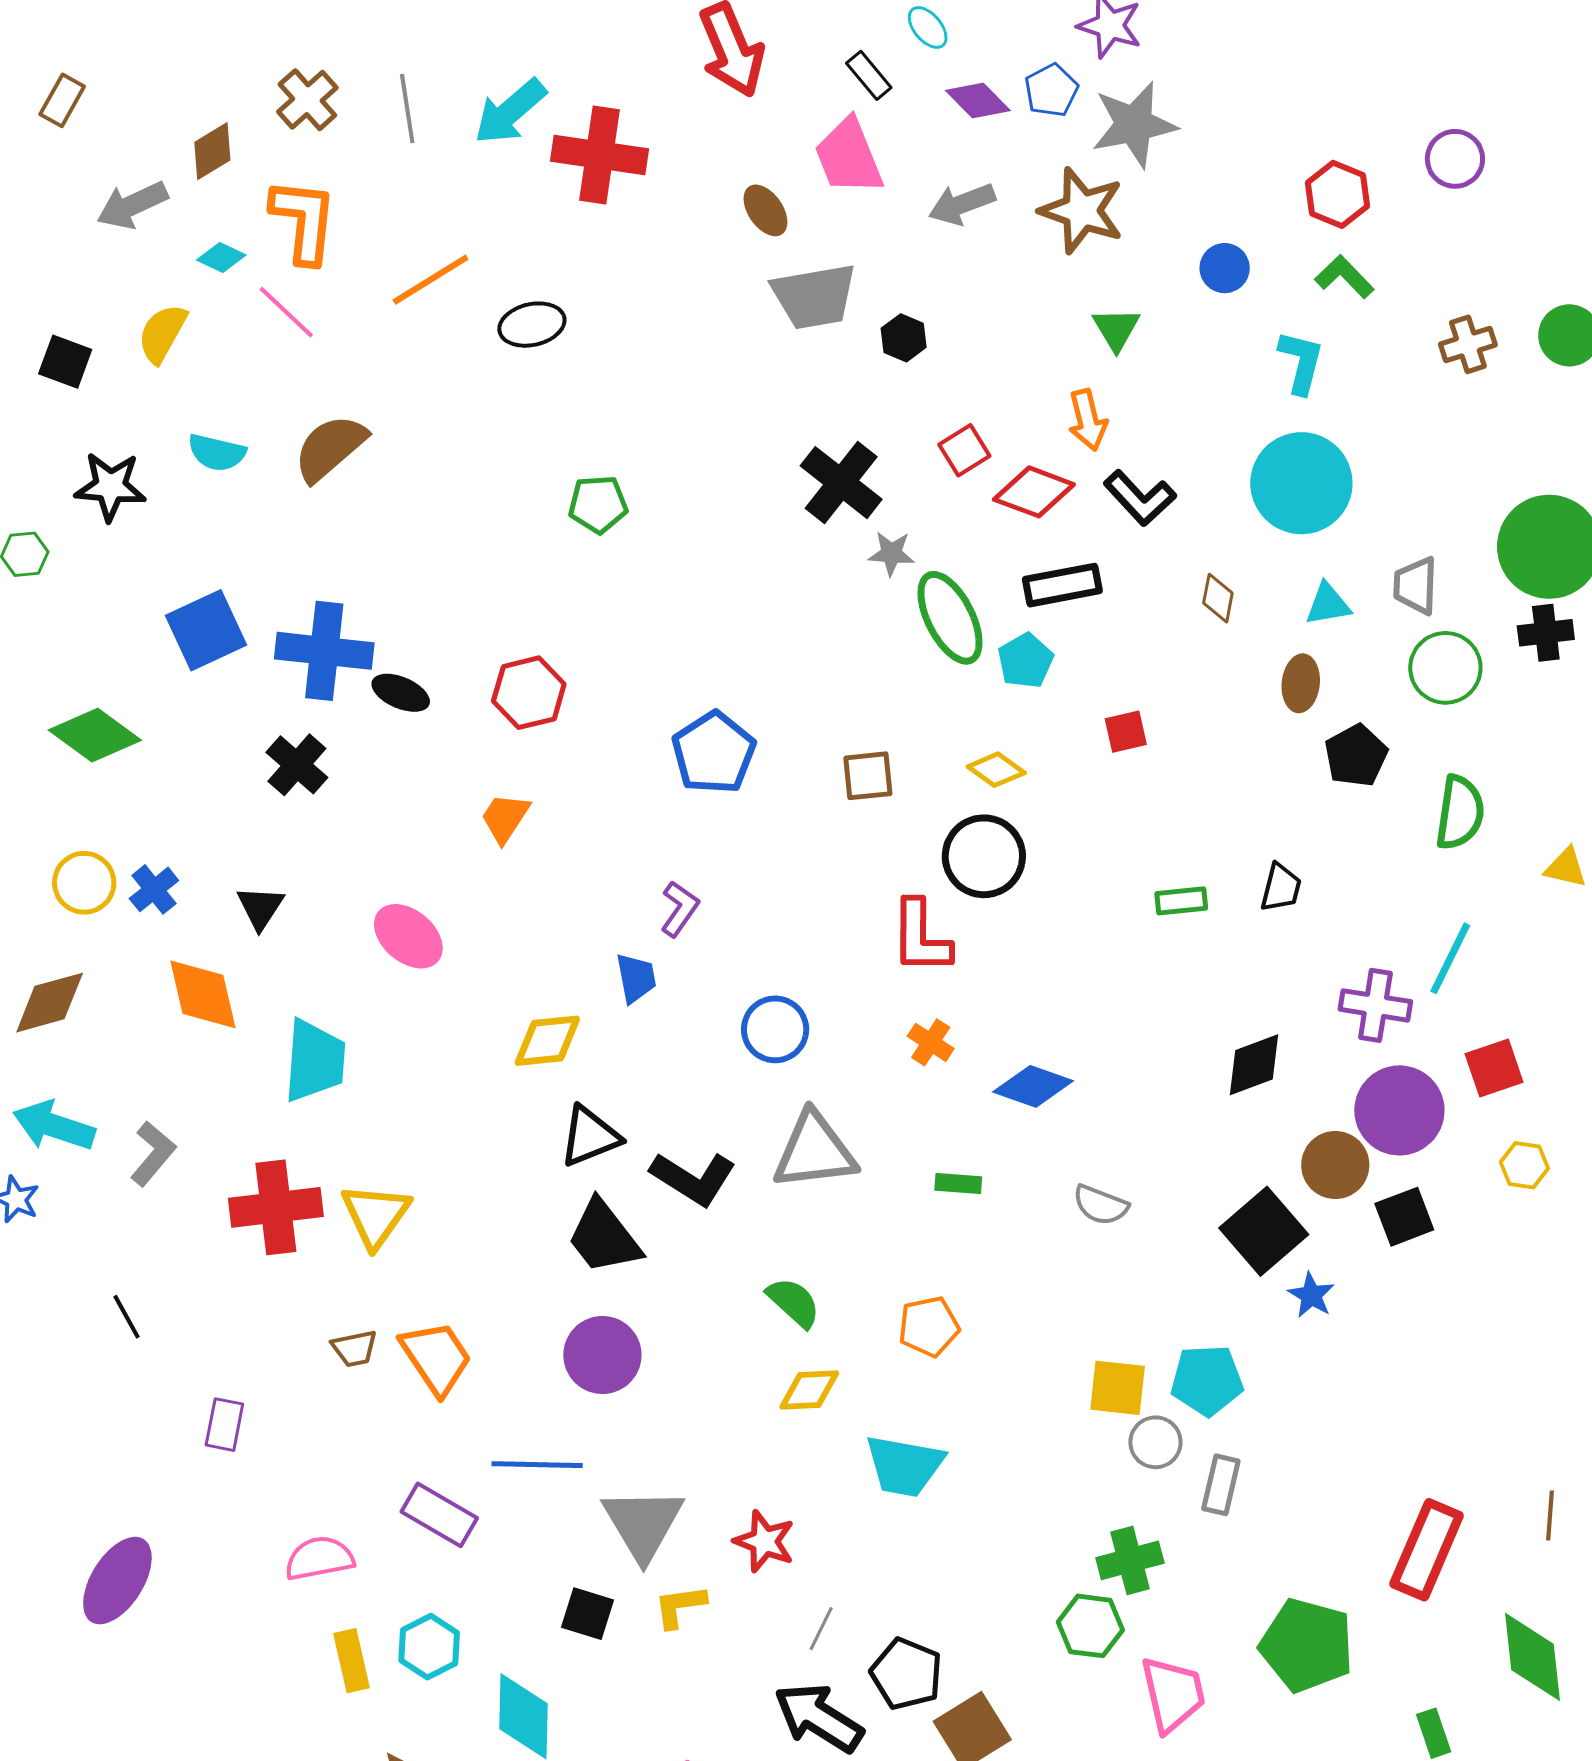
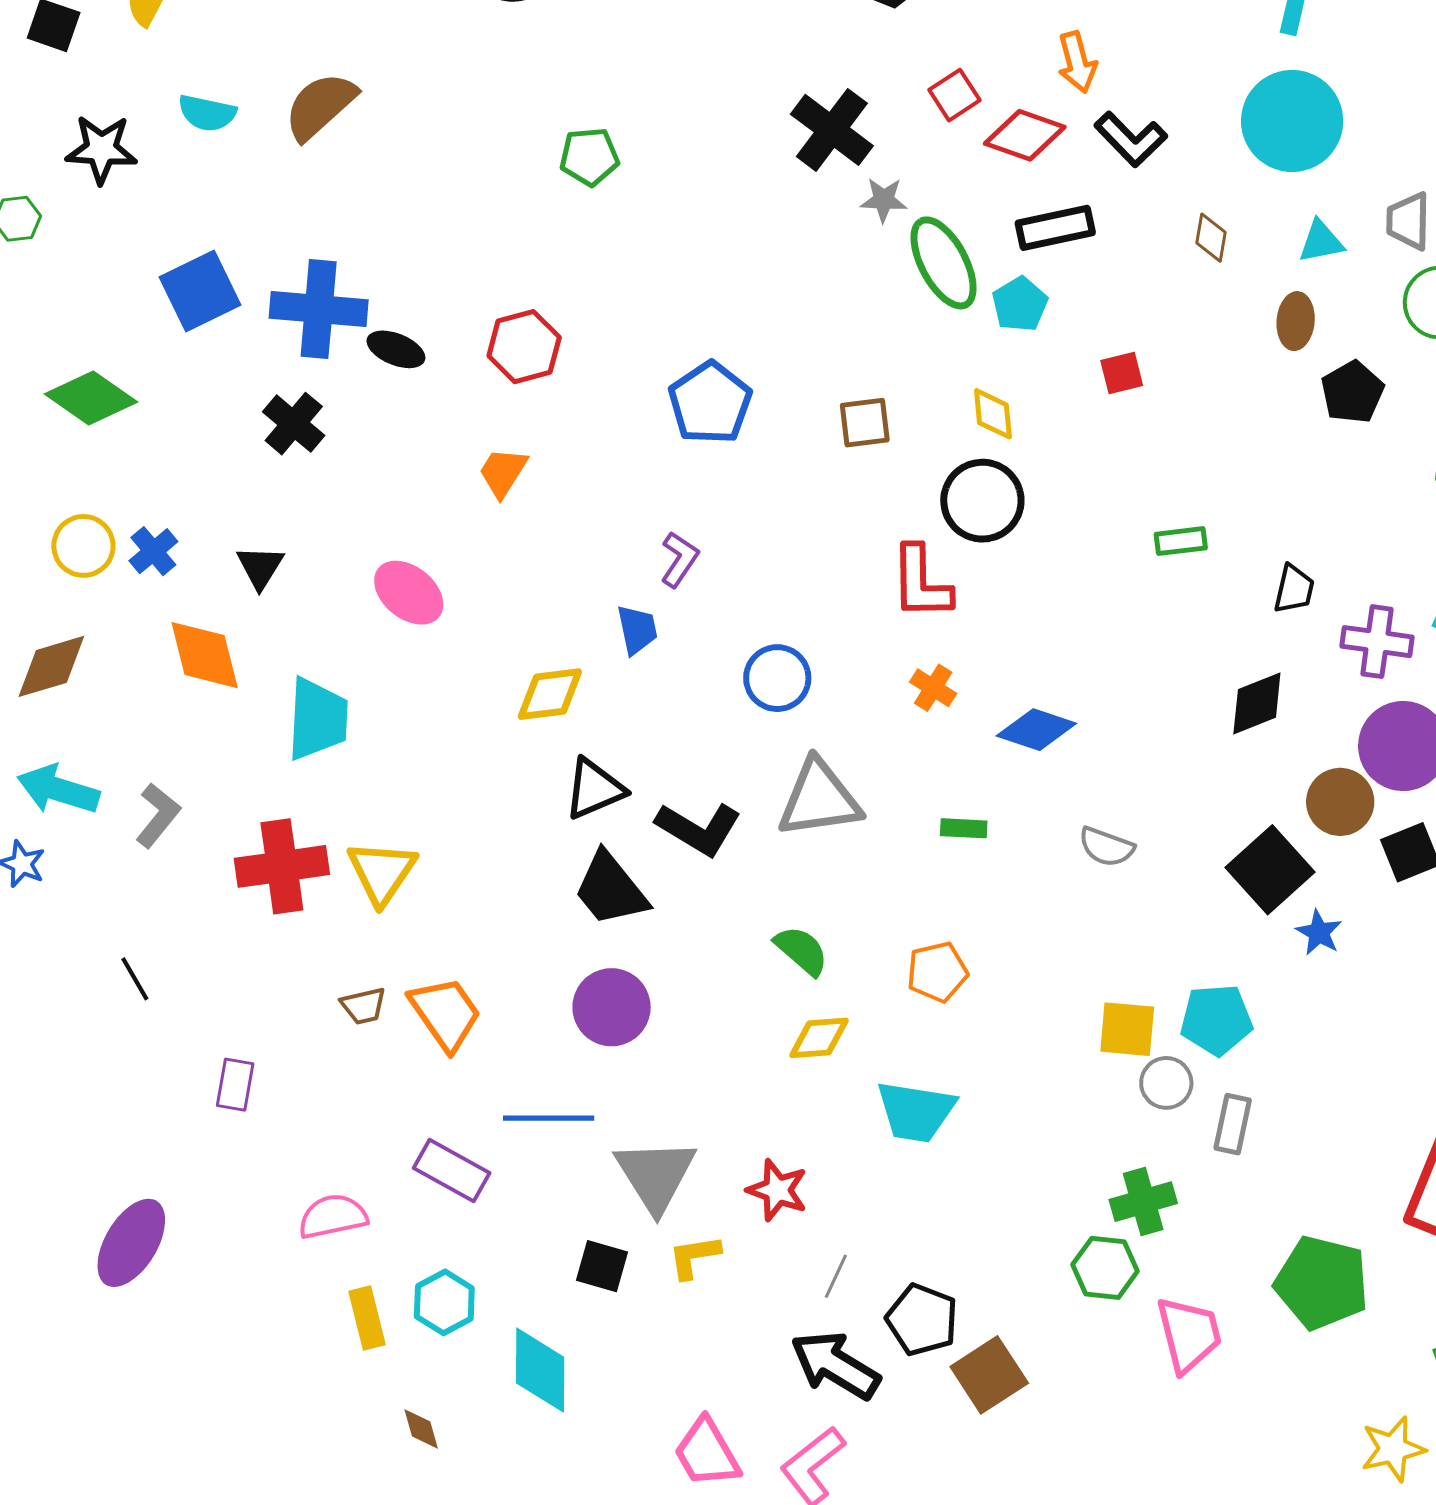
yellow diamond: (996, 770) -> (993, 414), turned 50
black trapezoid: (1281, 888) -> (1294, 589), moved

